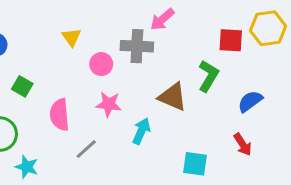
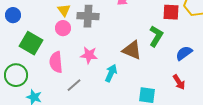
gray cross: (137, 46) -> (88, 16), moved
pink circle: (101, 64) -> (63, 28), moved
green square: (22, 86) -> (31, 43), size x1.6

